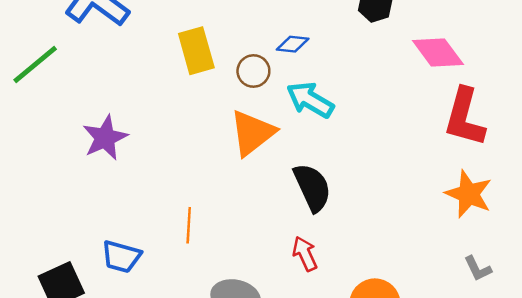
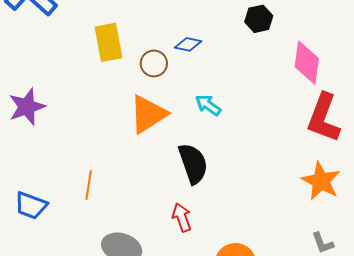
pink diamond: (438, 52) -> (307, 63), turned 39
cyan arrow: (310, 100) -> (208, 105), moved, size x0.7

